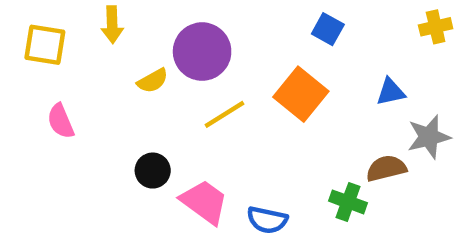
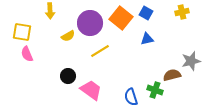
yellow cross: (436, 27) -> (182, 12), moved
yellow square: (45, 45) -> (22, 32), moved
blue triangle: (391, 92) -> (147, 39), moved
orange square: (301, 94) -> (121, 18), moved
blue semicircle: (267, 220) -> (131, 97), moved, turned 60

